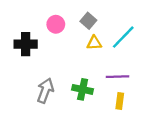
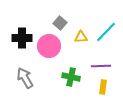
gray square: (88, 21) -> (60, 23), moved
pink circle: (56, 24) -> (49, 46), moved, size x1.5
gray arrow: (45, 91) -> (25, 78), moved, turned -50

